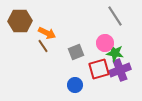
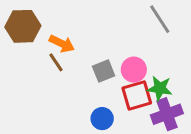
pink circle: (105, 43) -> (134, 70), moved
green star: (115, 53) -> (160, 88), moved
purple cross: (120, 70) -> (167, 114), moved

